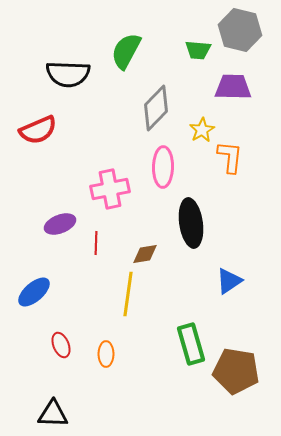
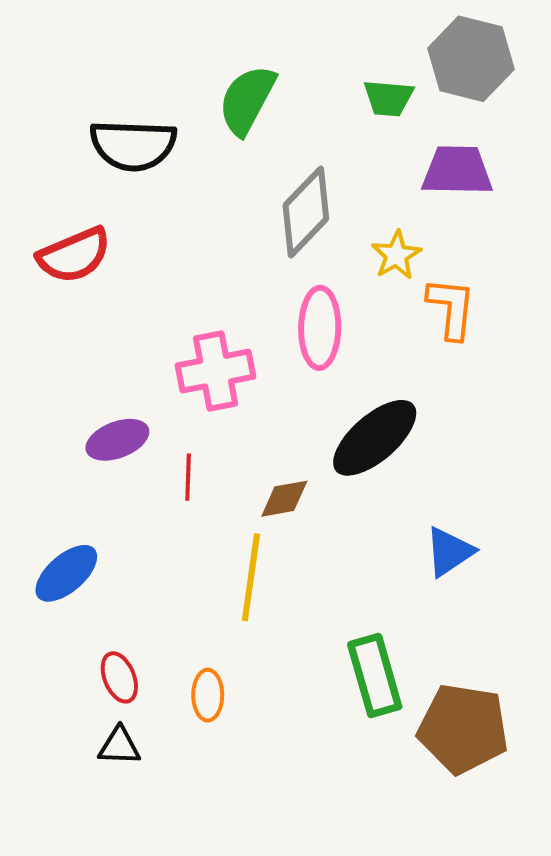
black ellipse: (191, 223) -> (375, 438), turned 57
black triangle: (53, 414) -> (119, 746), moved, size x0.7

